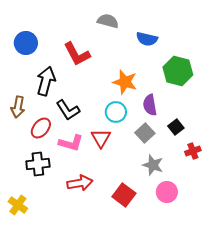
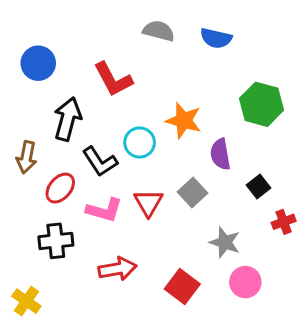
blue semicircle: (147, 39) -> (216, 38), moved
cyan circle: (116, 112) -> (140, 142), moved
gray square: (145, 133) -> (192, 192), moved

